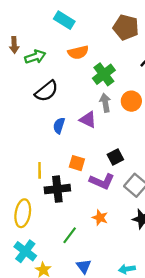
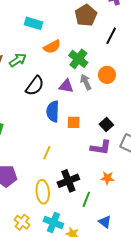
brown pentagon: (126, 27) -> (86, 15), turned -30
purple triangle: (88, 120) -> (66, 86), moved
blue semicircle: (59, 126) -> (53, 111), size x1.5
orange square: (77, 163) -> (74, 122), moved
yellow line: (40, 170) -> (47, 153), turned 40
black cross: (57, 189) -> (68, 181), moved

